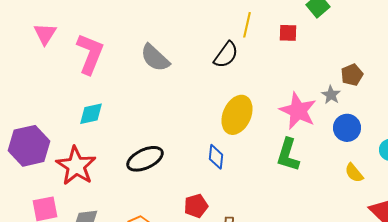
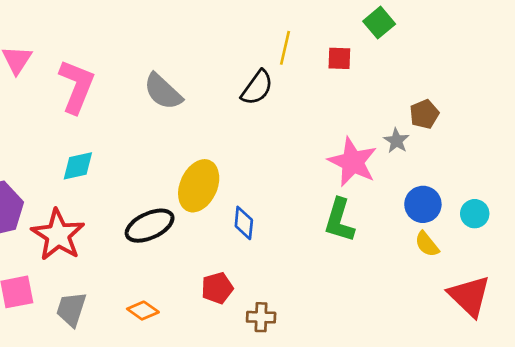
yellow ellipse: (237, 115) -> (199, 186), moved
blue circle: (347, 128) -> (423, 204), moved

